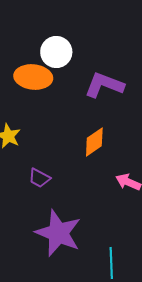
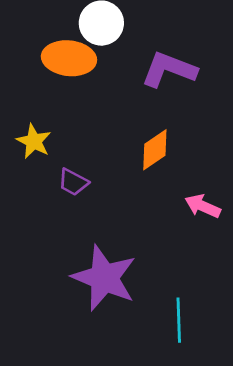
purple trapezoid: (39, 178) -> (73, 182), moved

